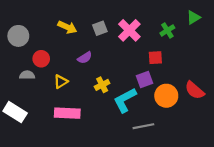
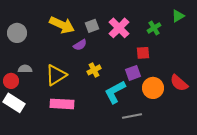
yellow arrow: (67, 27) -> (62, 25), size x1.4
purple semicircle: (85, 58) -> (80, 45), moved
red circle: (41, 59) -> (11, 81), moved
yellow triangle: (61, 82) -> (56, 75), size x1.6
yellow cross: (102, 85) -> (94, 70), moved

